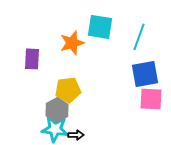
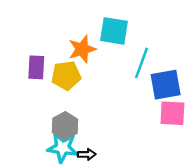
cyan line: (139, 37) -> (142, 63), moved
yellow pentagon: (68, 90) -> (66, 75), moved

